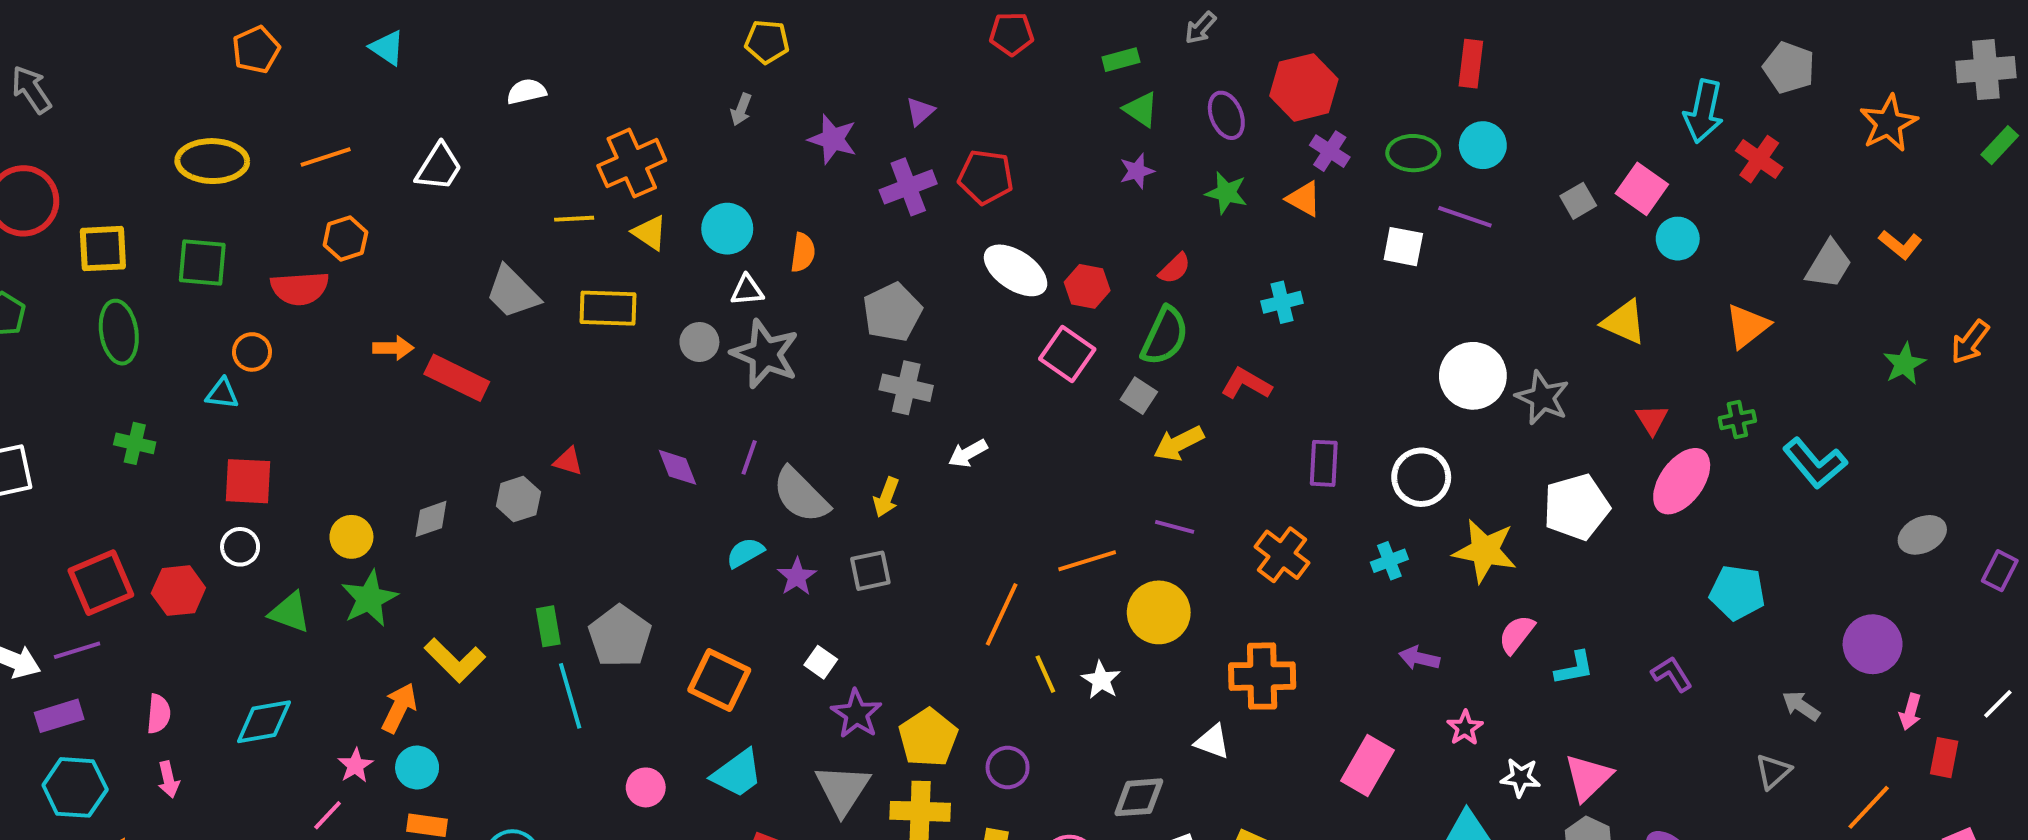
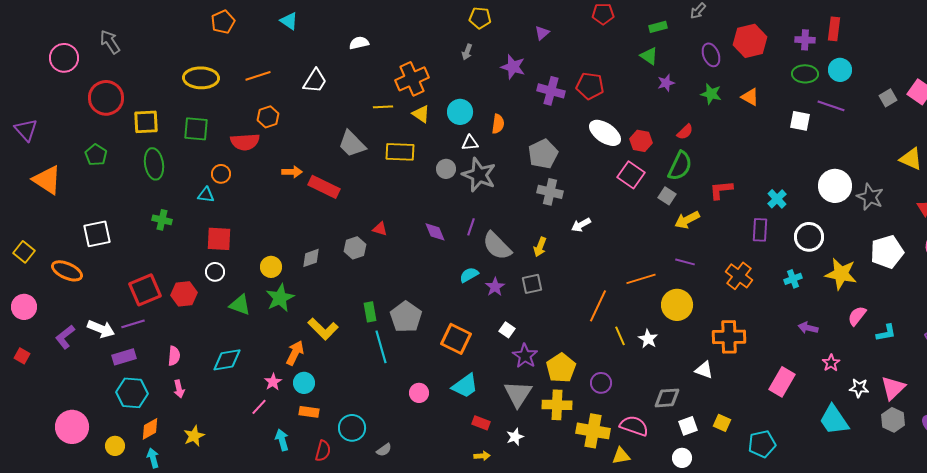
green triangle: (1141, 109) -> (649, 56), moved
purple triangle: (920, 111) -> (542, 33), moved
purple cross: (1330, 151) -> (805, 40), moved, turned -30
purple cross: (908, 187) -> (551, 91), turned 36
cyan cross: (1282, 302) -> (777, 199), moved, turned -30
red L-shape: (1246, 384) -> (721, 190), turned -35

